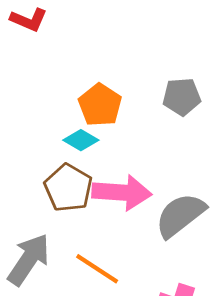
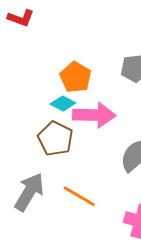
pink arrow: (122, 192) -> (94, 115), moved

